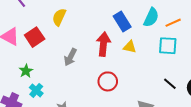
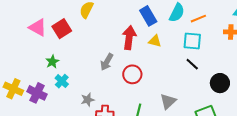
gray arrow: (70, 57) -> (107, 62), moved
black line: (170, 84) -> (192, 64), moved

